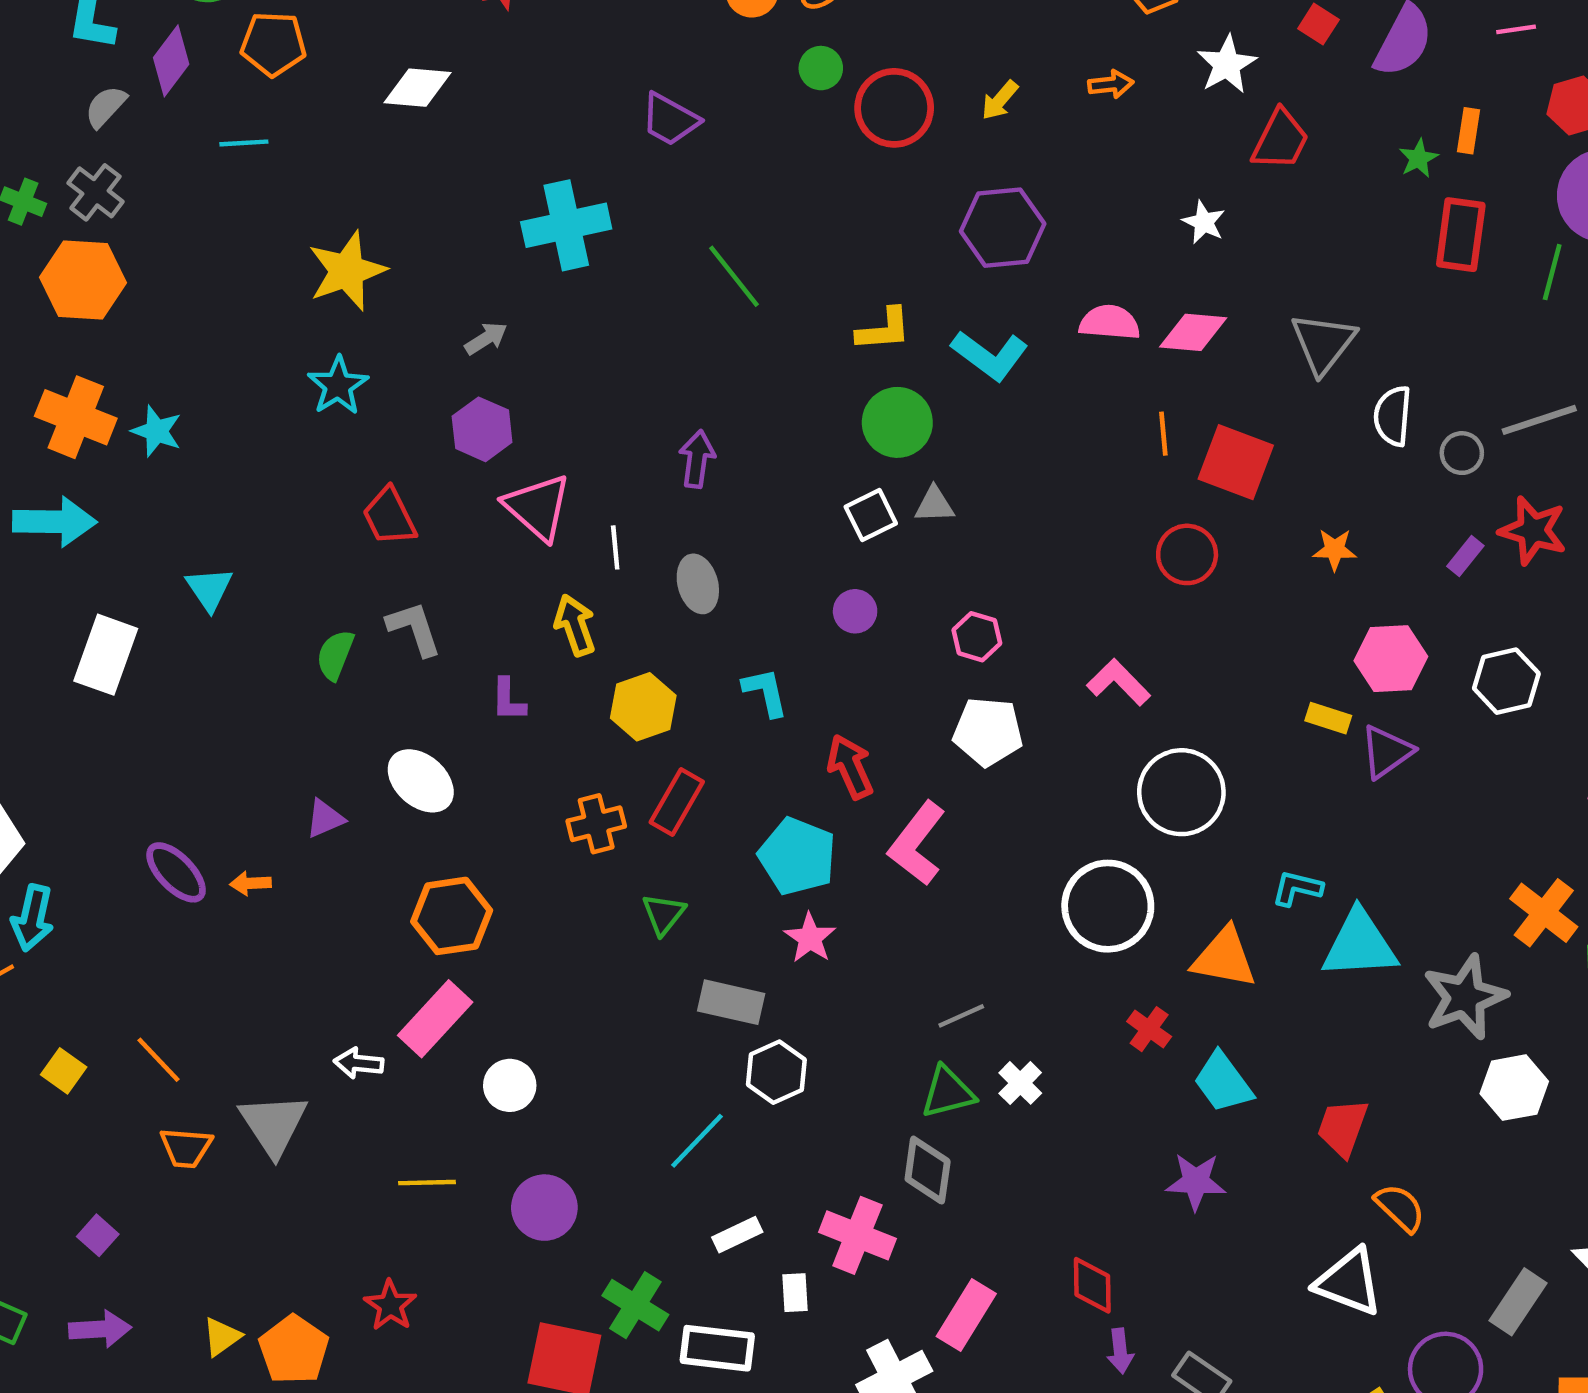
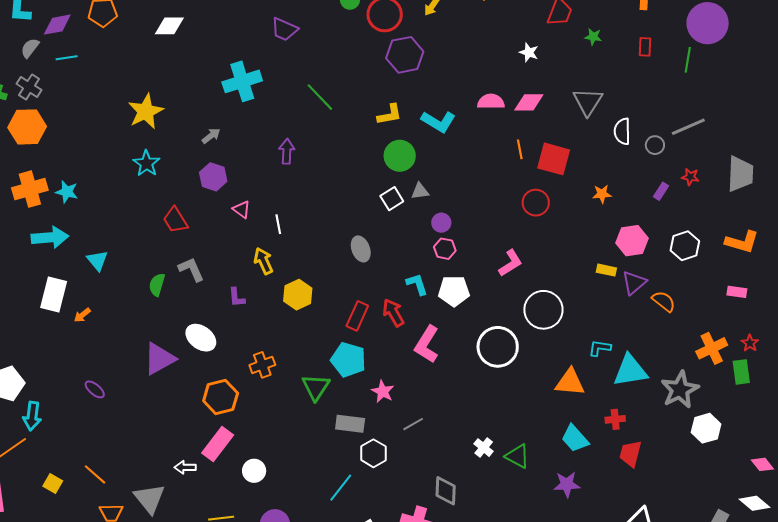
purple diamond: (171, 61) -> (57, 25), turned 48
cyan line: (244, 143) -> (67, 58), moved
green star: (1418, 158) -> (593, 37), moved, turned -30
purple hexagon: (1003, 228) -> (405, 55), moved
red rectangle: (1461, 235) -> (645, 47), size x0.6
orange cross: (76, 417) -> (30, 189), turned -32
purple arrow: (697, 459) -> (287, 151), moved
pink triangle: (538, 507) -> (242, 209), size x0.6
cyan arrow: (55, 522) -> (50, 237), moved
red star: (1533, 530) -> (690, 177), size x0.6
gray ellipse: (698, 584) -> (361, 249), moved
purple circle: (855, 611) -> (441, 223), moved
pink L-shape: (1119, 682) -> (510, 263), turned 108
cyan L-shape: (765, 692) -> (417, 284), moved
red rectangle: (677, 802) -> (357, 316), moved
purple triangle: (325, 819) -> (159, 359), size x1.8
orange cross: (596, 824) -> (262, 365), moved
cyan pentagon: (797, 856) -> (348, 360), moved
purple ellipse: (176, 872) -> (95, 389), size x0.7
orange arrow: (250, 883) -> (82, 315), moved, turned -30
white circle: (1108, 906) -> (498, 347), moved
orange cross: (1544, 913) -> (712, 348), turned 32
green triangle: (664, 914) -> (316, 387), size x1.4
gray line: (961, 1016) -> (413, 424), moved
red cross: (1149, 1029) -> (615, 419), moved, turned -36
green triangle: (948, 1092) -> (517, 456), moved, turned 48
orange semicircle: (1400, 1208) -> (664, 301), moved

